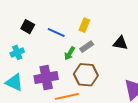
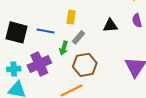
black square: (28, 27) -> (17, 32), size x1.6
cyan cross: (17, 52) -> (14, 69), moved, turned 32
purple cross: (46, 78) -> (39, 64), moved

